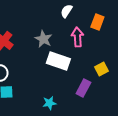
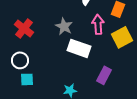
yellow square: (101, 69) -> (122, 37), moved, size x1.5

